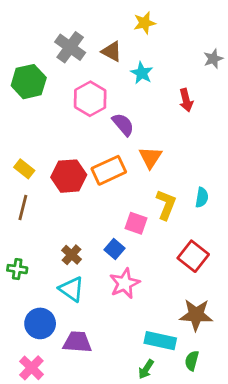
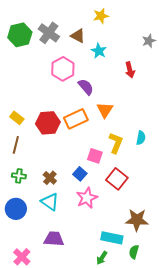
green hexagon: (29, 82) -> (20, 35), moved
red square: (193, 256) -> (117, 179), moved
green cross: (17, 269) -> (19, 176), moved
blue circle: (40, 323) -> (16, 209), moved

